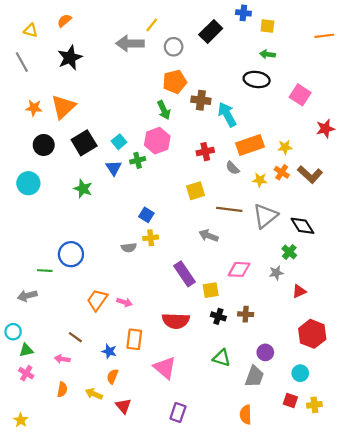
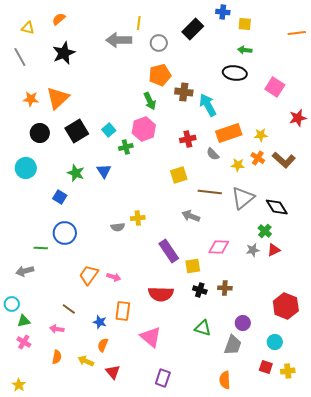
yellow line: (152, 25) -> (139, 23), turned -32
blue triangle: (114, 168) -> (104, 171), moved
blue square: (146, 215) -> (60, 197), moved
red triangle: (299, 291) -> (274, 250), moved

